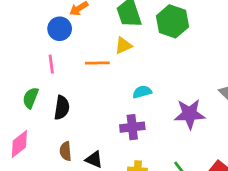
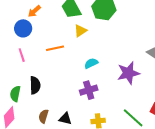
yellow triangle: (123, 46) -> (80, 31), moved
green semicircle: (31, 98) -> (15, 94), moved
brown semicircle: (66, 151) -> (44, 116), turned 32

